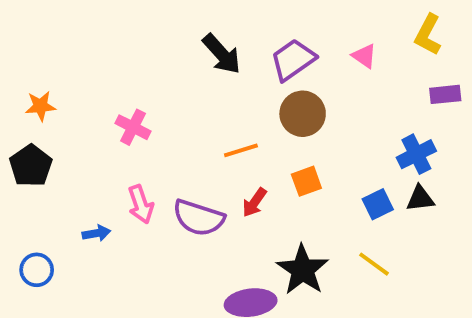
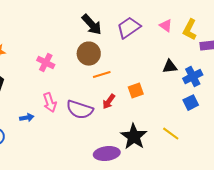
yellow L-shape: (428, 35) -> (190, 30), moved
brown circle: (303, 114) -> (89, 54), moved
black triangle: (420, 199) -> (170, 67), moved
blue square: (378, 204) -> (191, 103), moved

